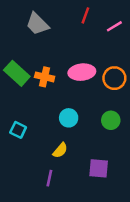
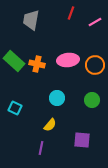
gray trapezoid: (37, 24) -> (31, 20), turned 55

